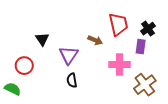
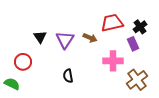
red trapezoid: (118, 24) -> (112, 23), turned -90
purple rectangle: (141, 47) -> (133, 44), turned -32
purple triangle: (69, 55) -> (65, 40), moved

